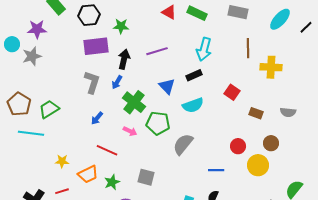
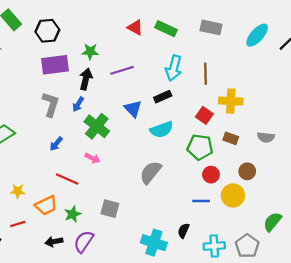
green star: (121, 26) -> (90, 52), moved
brown line: (248, 48) -> (205, 74), moved
yellow cross: (271, 67) -> (231, 101), moved
green pentagon: (158, 123) -> (200, 147), moved
blue line: (216, 170) -> (201, 201), moved

